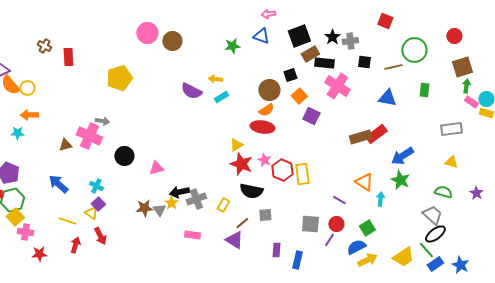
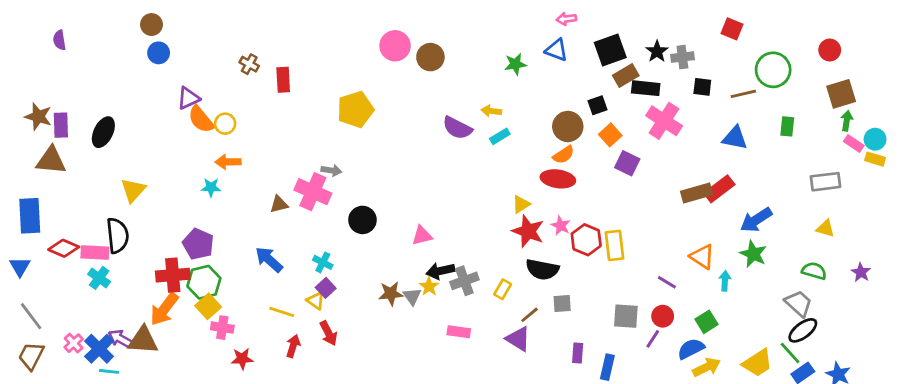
pink triangle: (156, 168) -> (422, 235), moved

